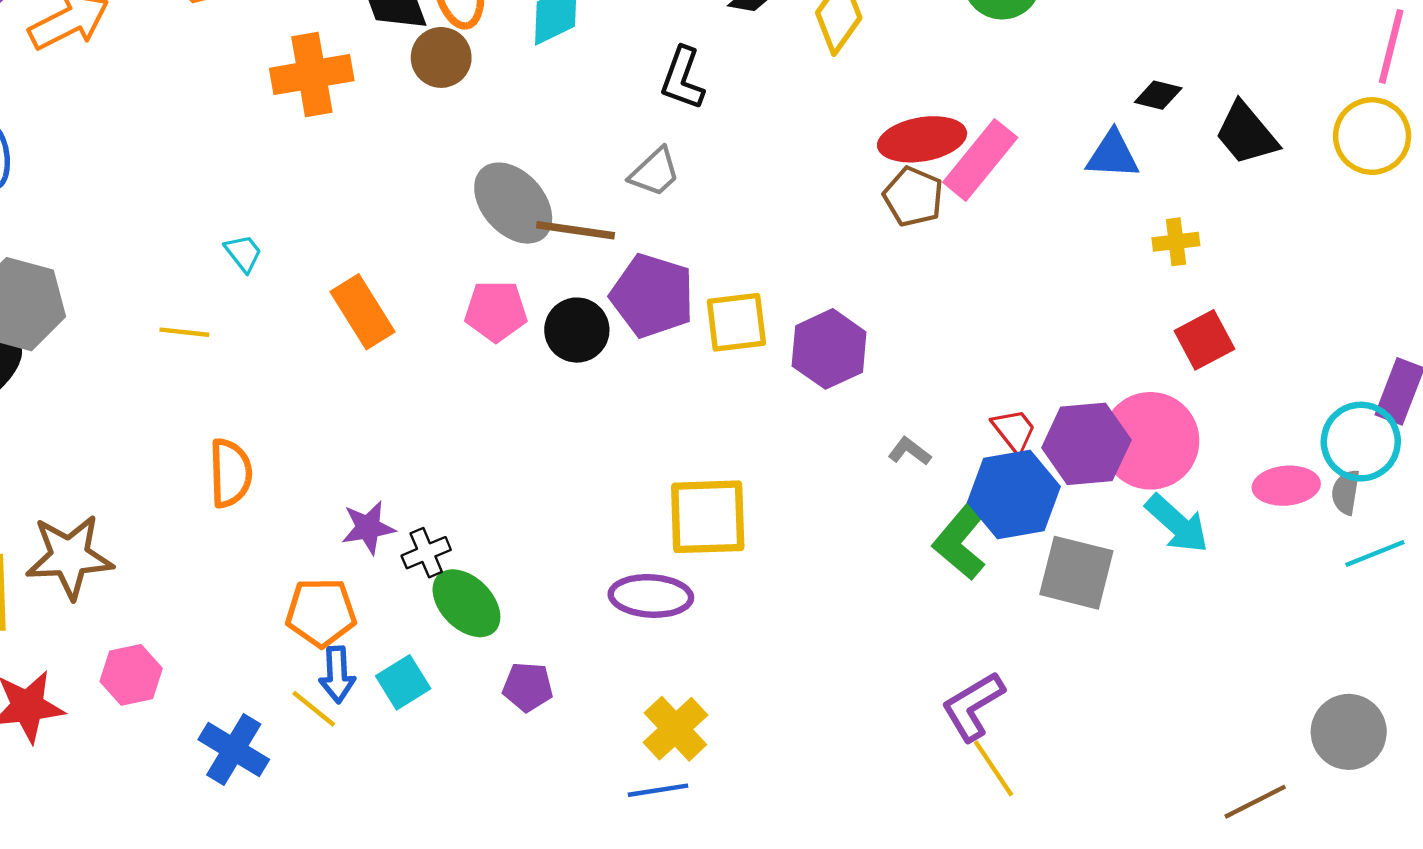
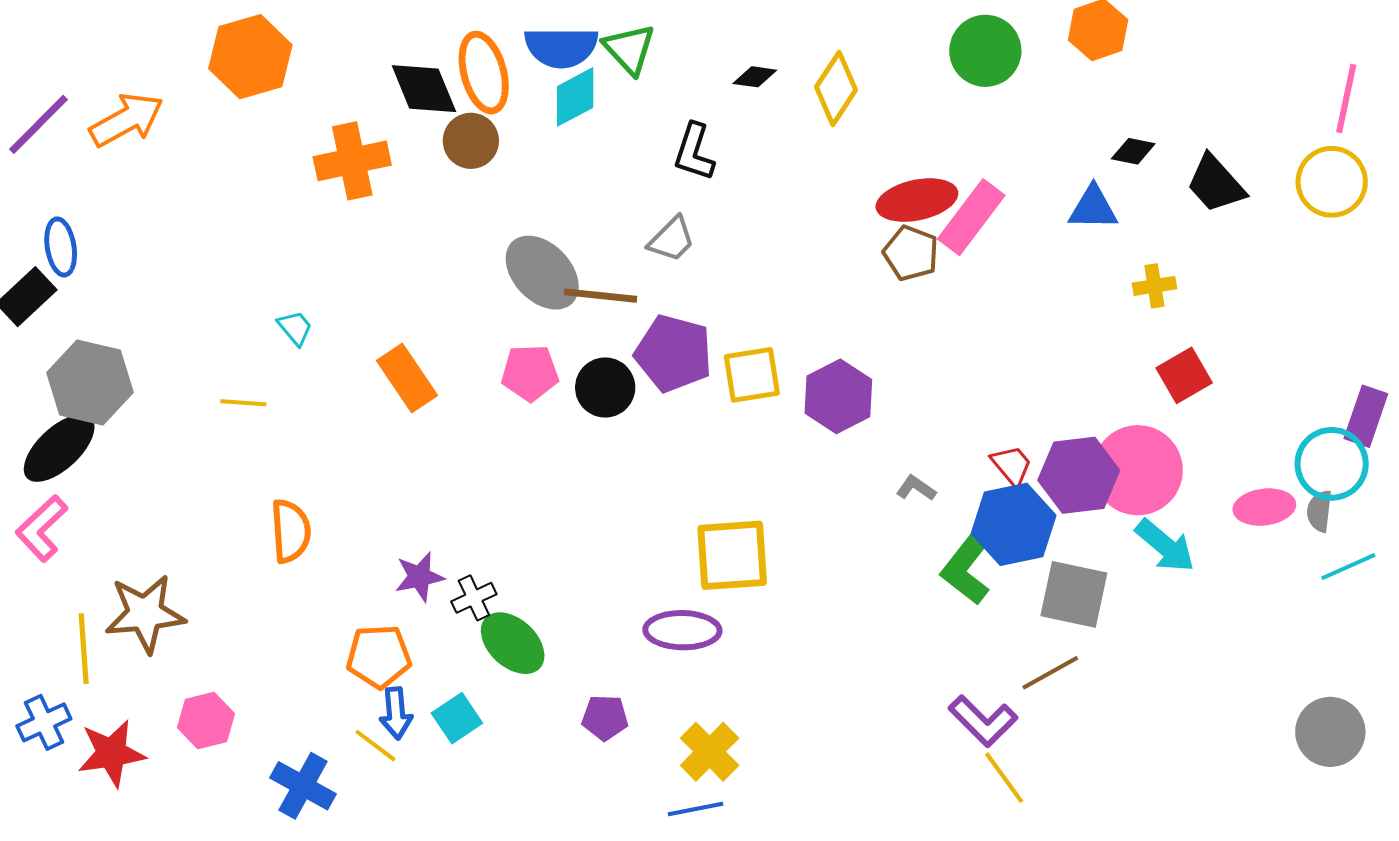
purple pentagon: (528, 687) -> (605, 718), moved
purple L-shape: (973, 706) -> (983, 721), turned -102
brown line: (1255, 802) -> (1050, 673), moved

